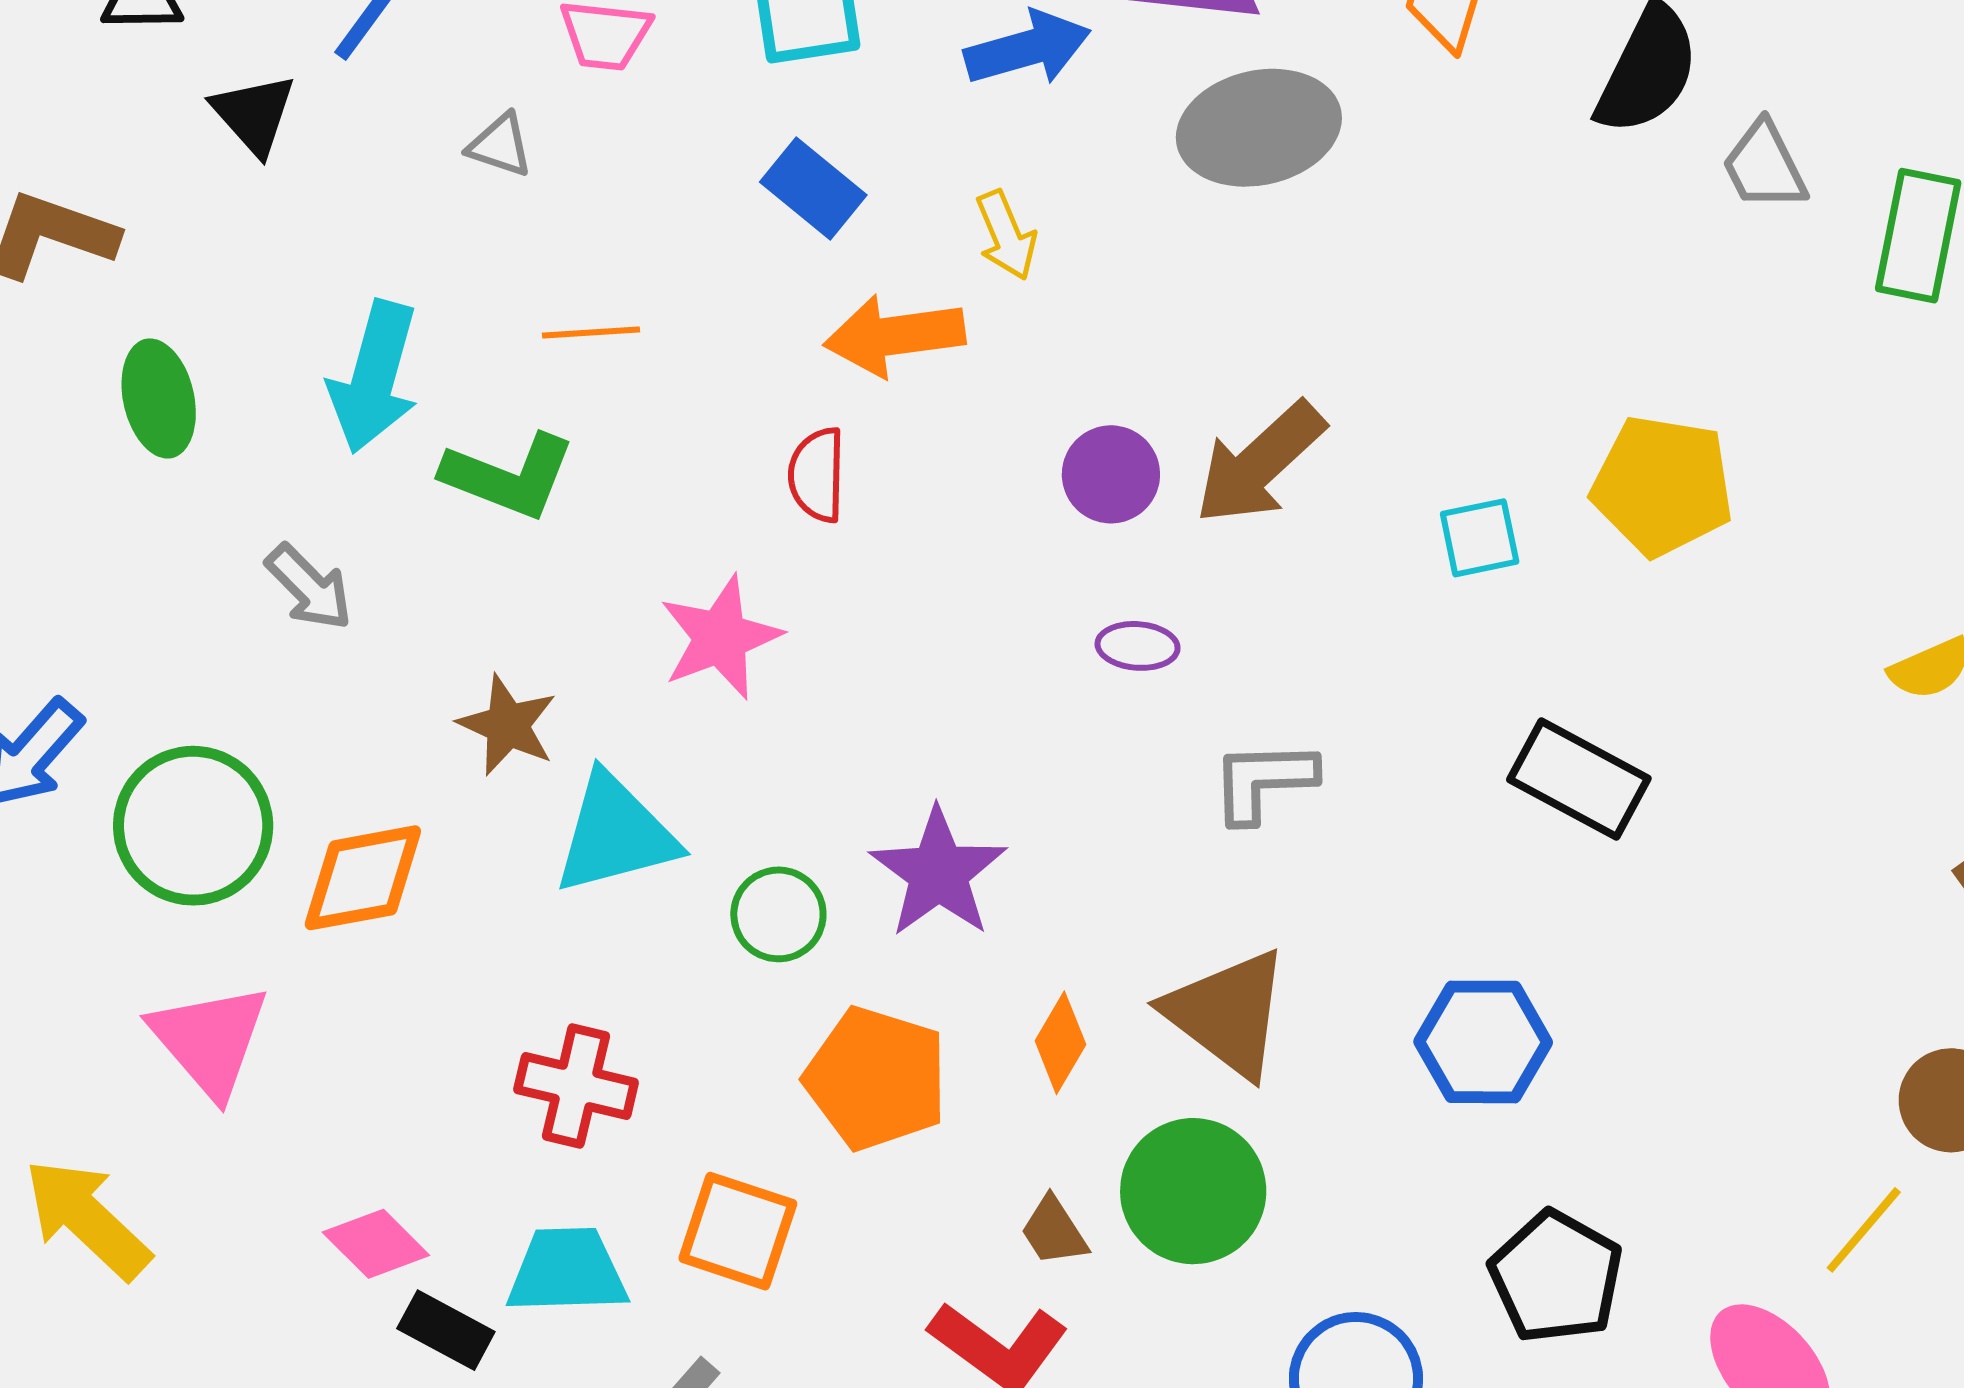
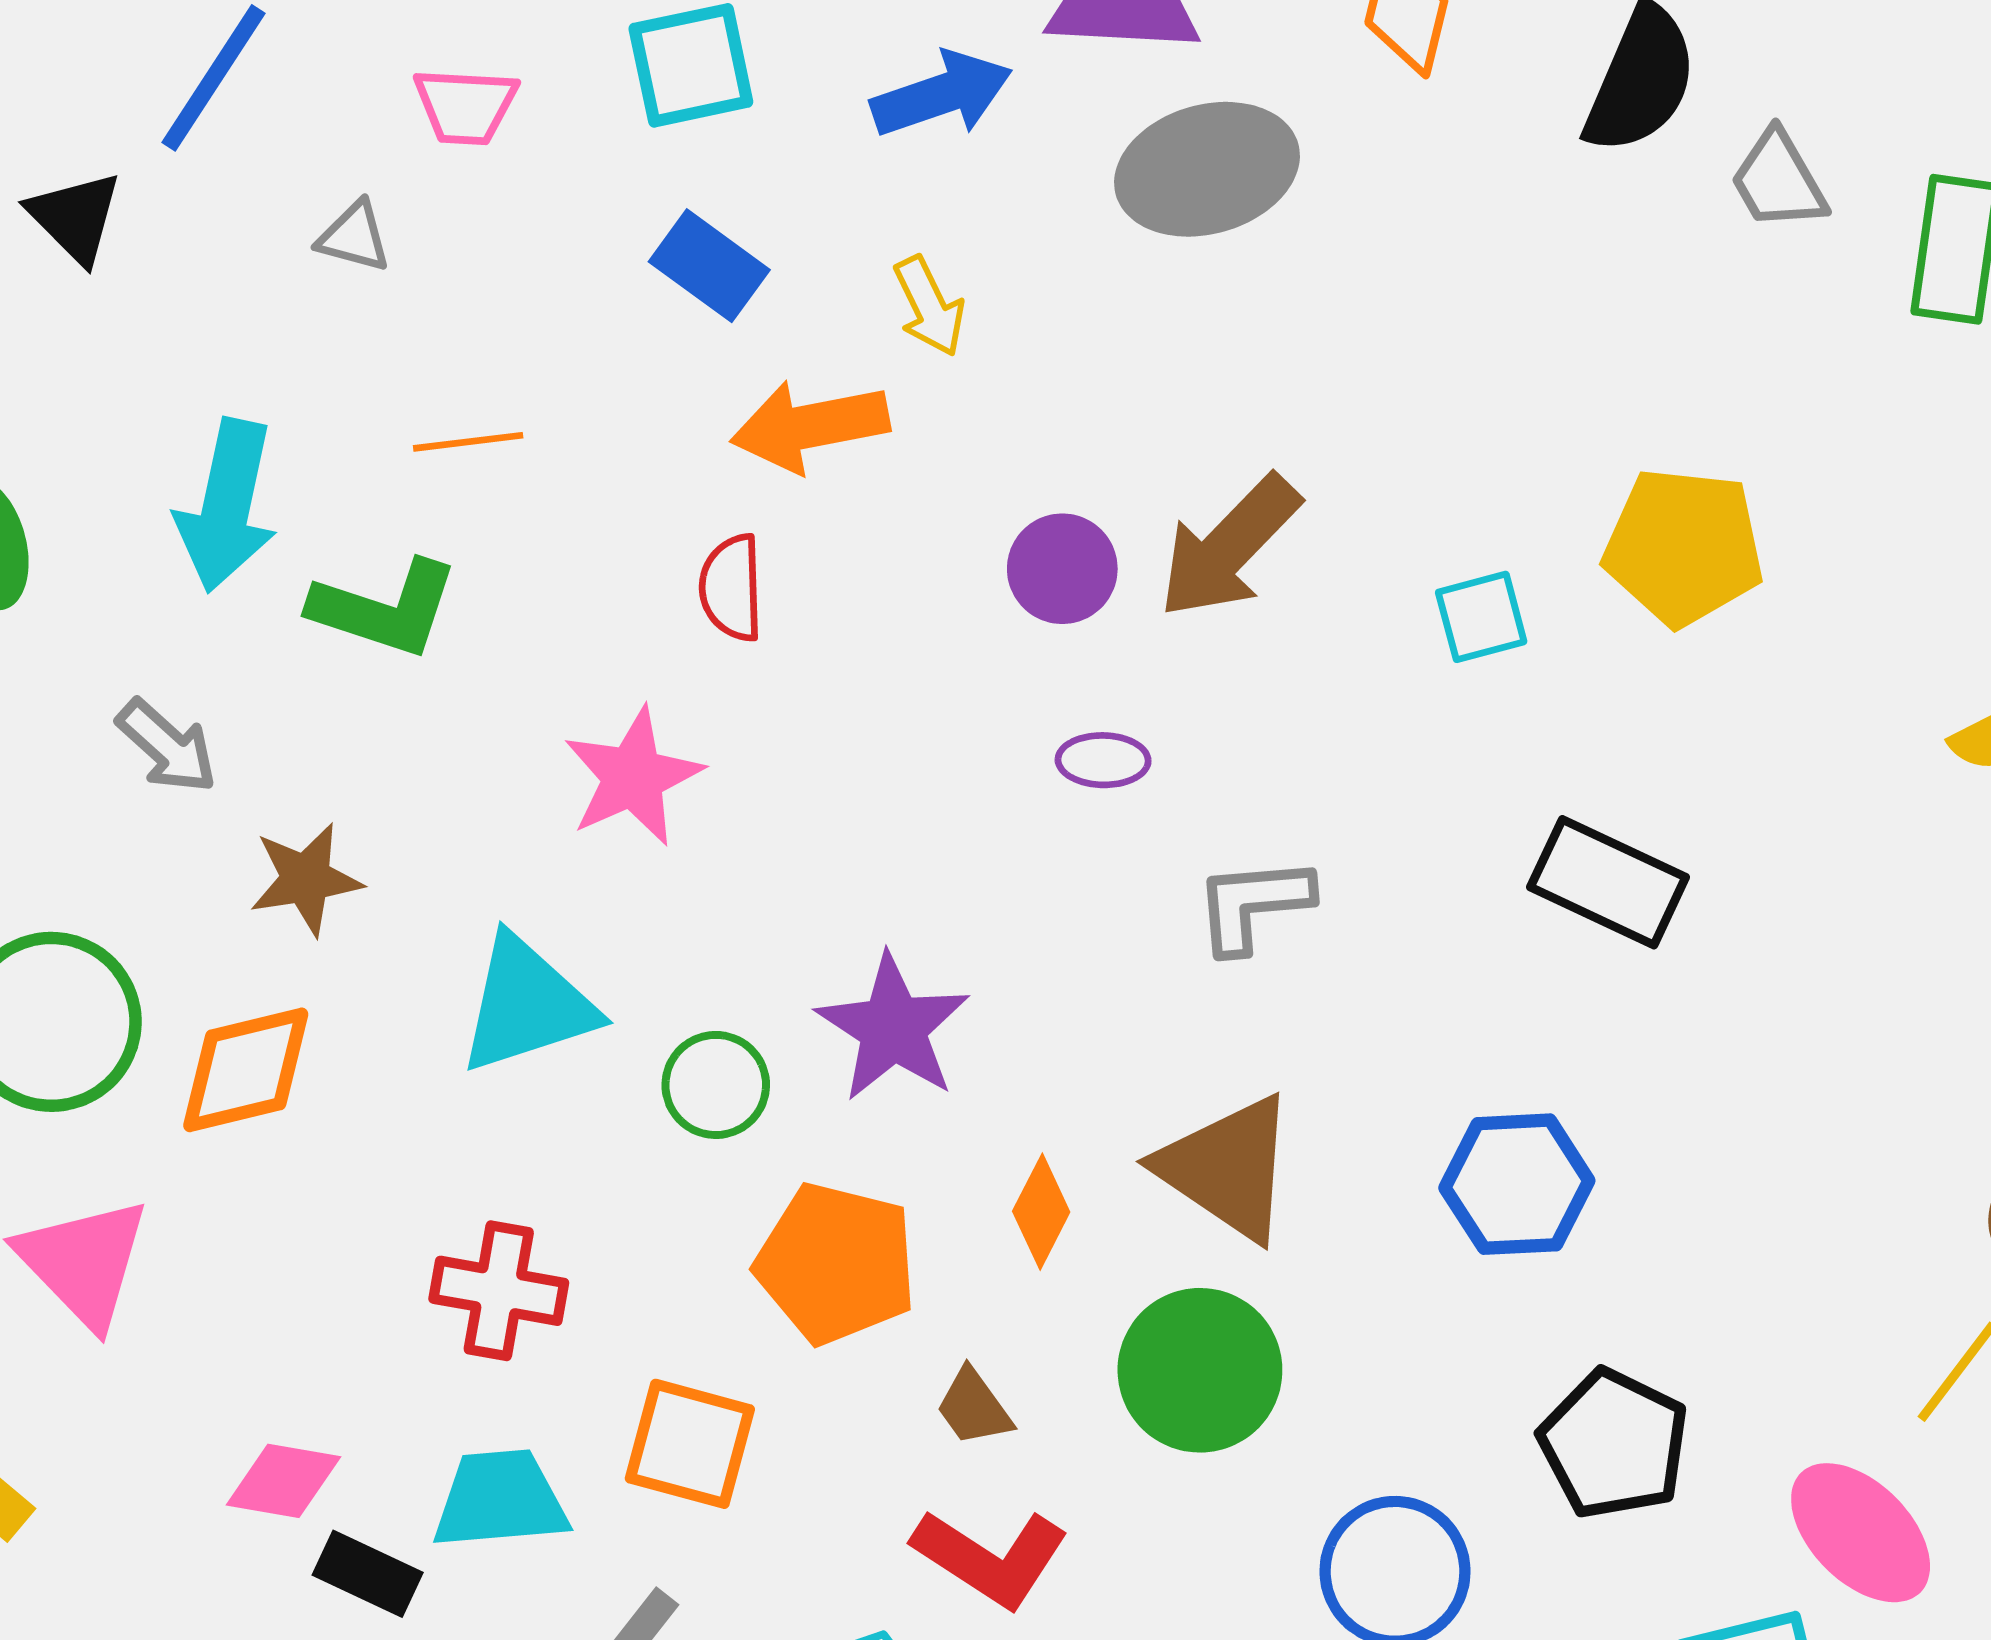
brown star: (507, 725) -> (306, 879), moved, turned -30
brown trapezoid: (1054, 1231) -> (974, 1407), moved
pink diamond: (376, 1244) -> (283, 1481), turned -32

